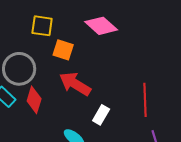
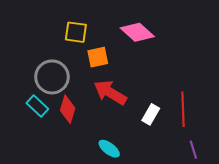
orange square: (63, 50) -> (98, 57), turned -30
white rectangle: (101, 115) -> (151, 114), moved

